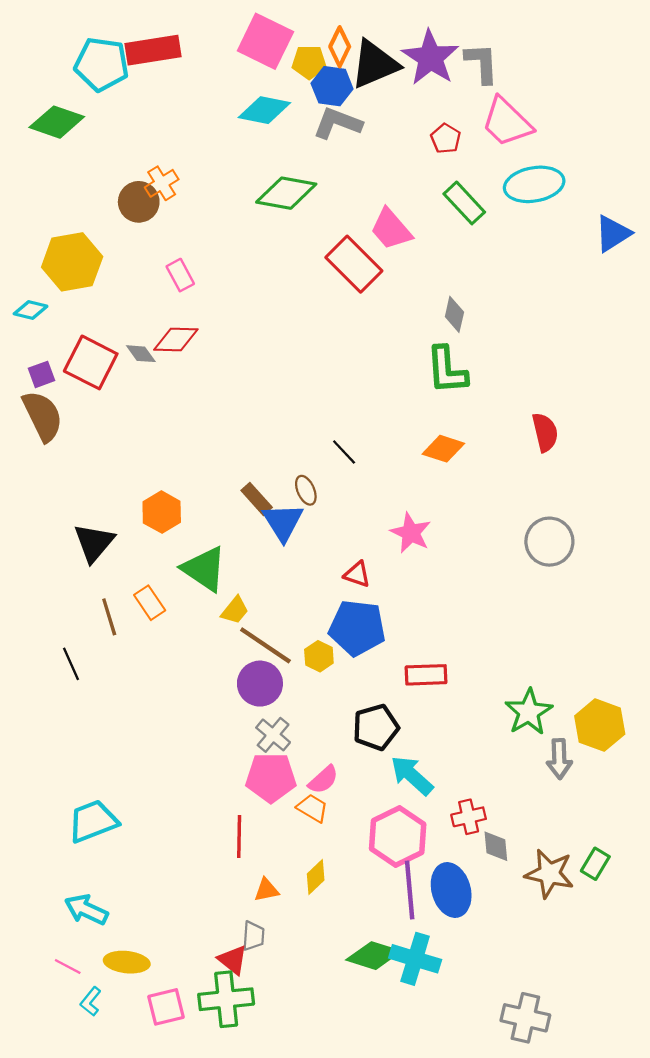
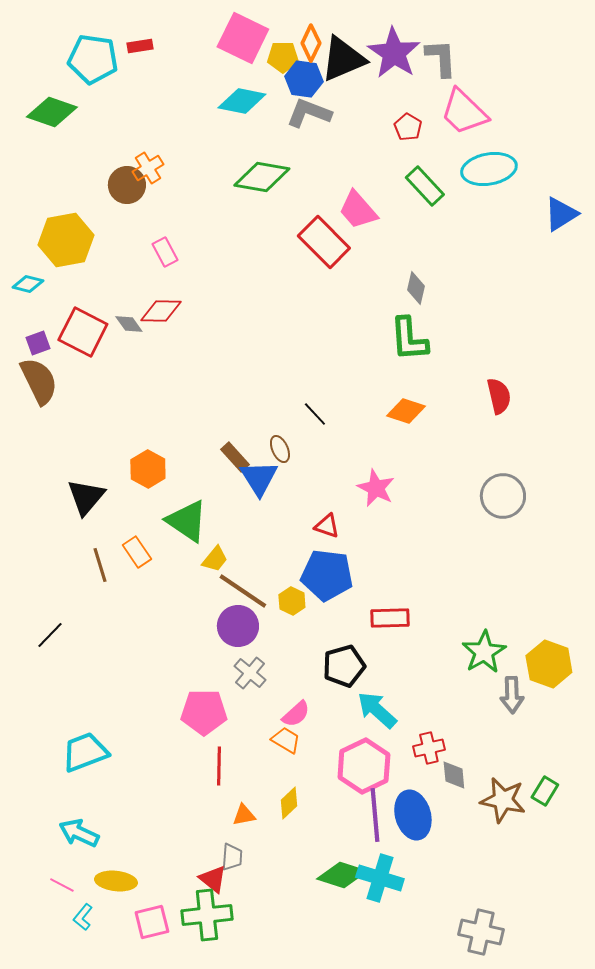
red rectangle: (153, 50) -> (140, 46), size x0.5
black line: (71, 664) -> (50, 635), moved, turned 68
pink pentagon: (271, 777) -> (204, 712), moved

